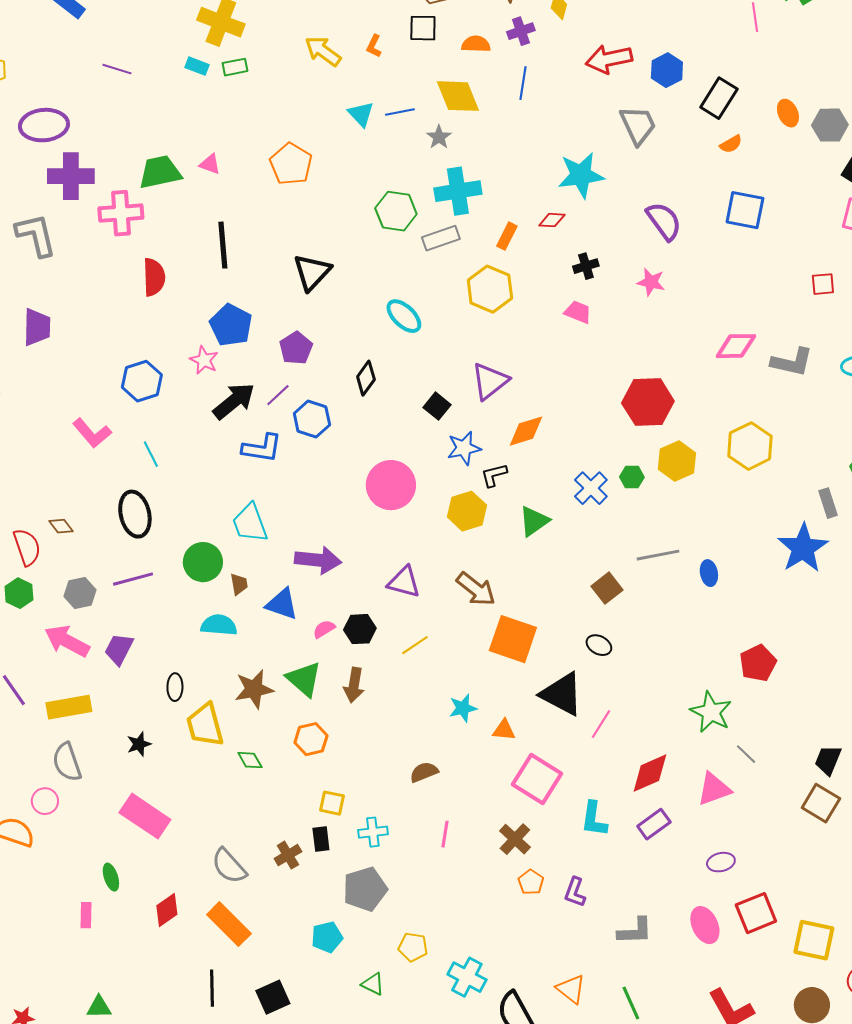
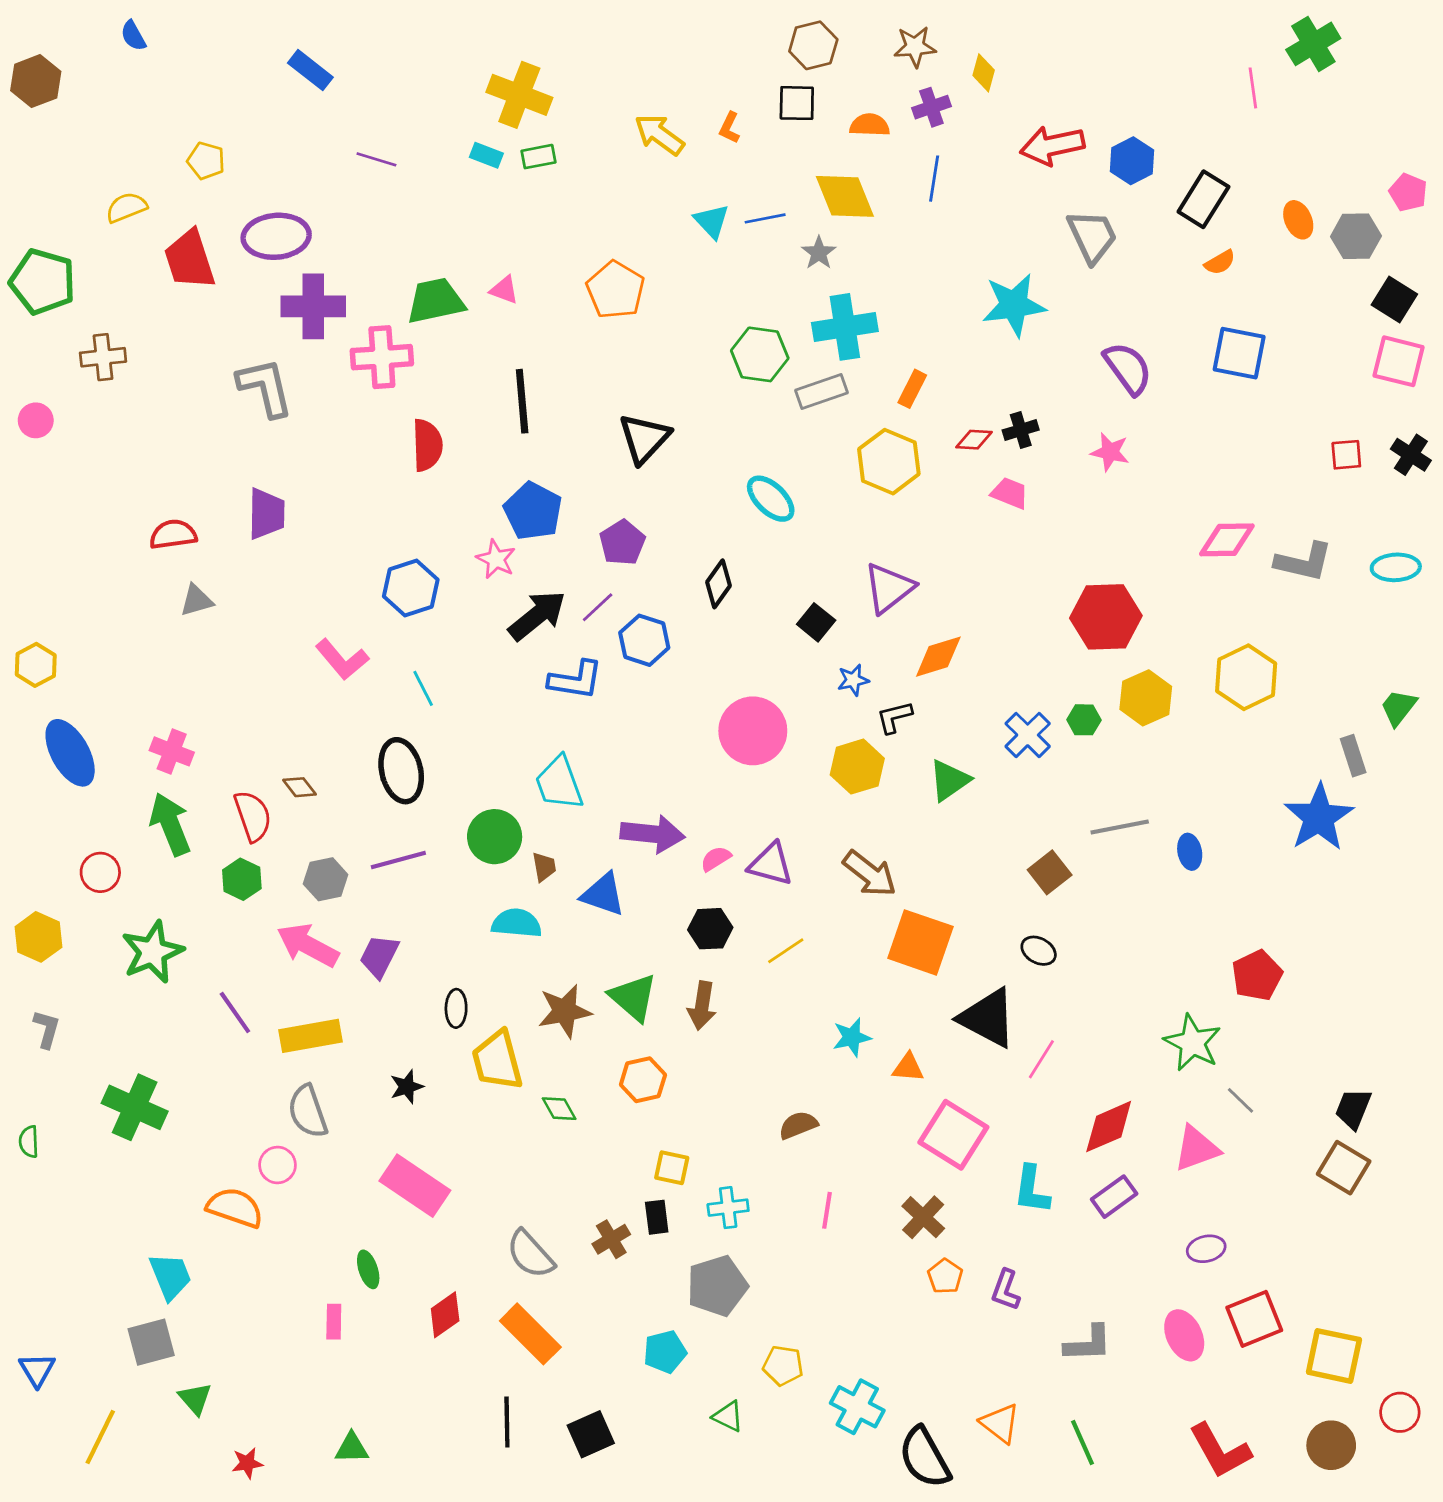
red diamond: (552, 220) -> (974, 440), moved
blue star: (464, 448) -> (853, 680), size x0.7
pink semicircle: (324, 629) -> (716, 859), moved

